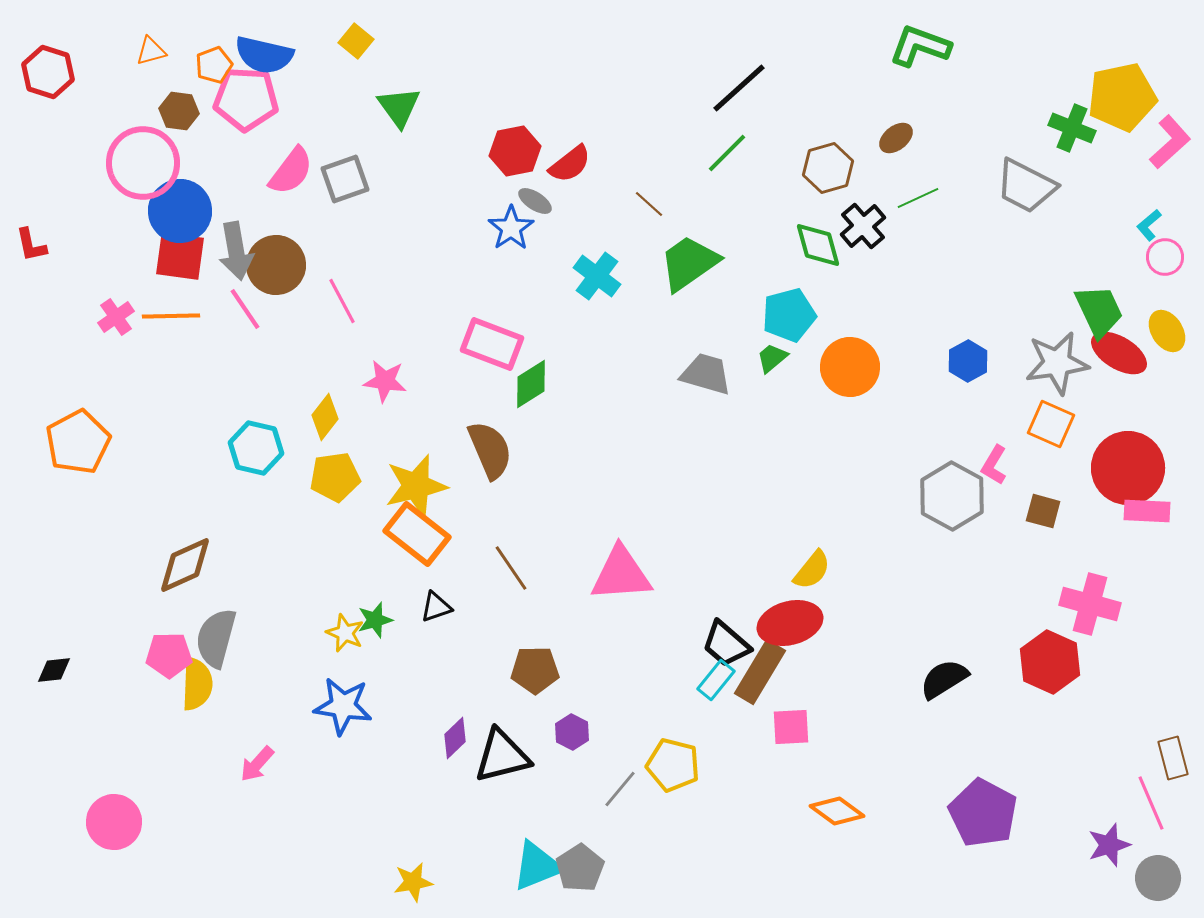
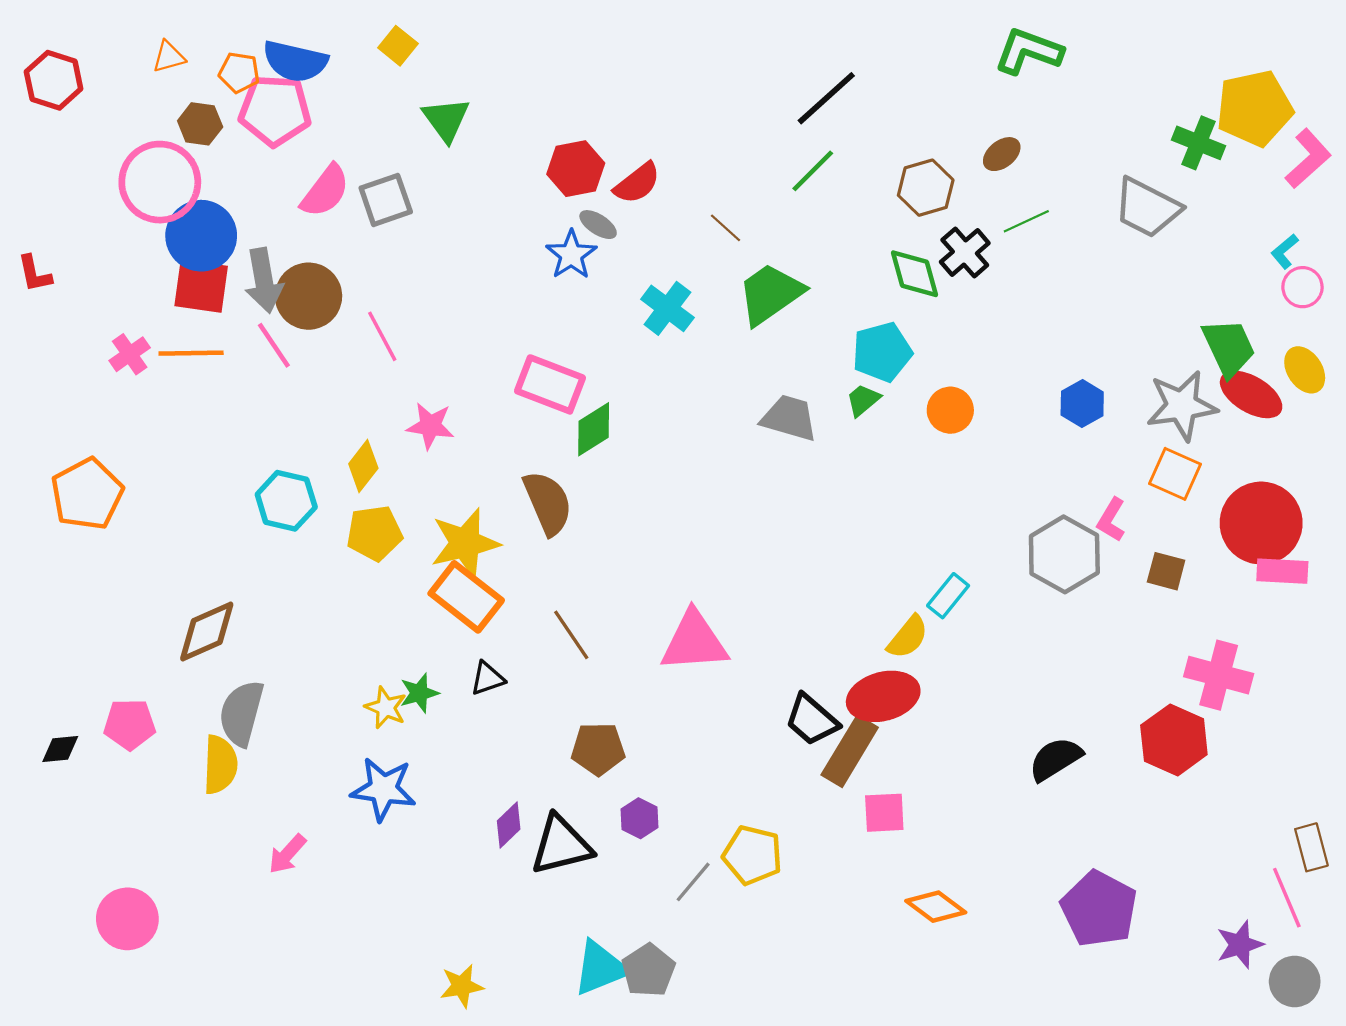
orange pentagon: (214, 65) -> (239, 72), turned 30
orange circle: (850, 367) -> (950, 410), size x0.7
pink pentagon: (169, 655) -> (130, 724), moved
cyan rectangle: (716, 680) -> (948, 596), moved

